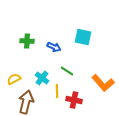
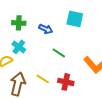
cyan cross: (42, 78) -> (19, 47), moved
yellow line: (57, 91) -> (43, 79), moved, turned -56

